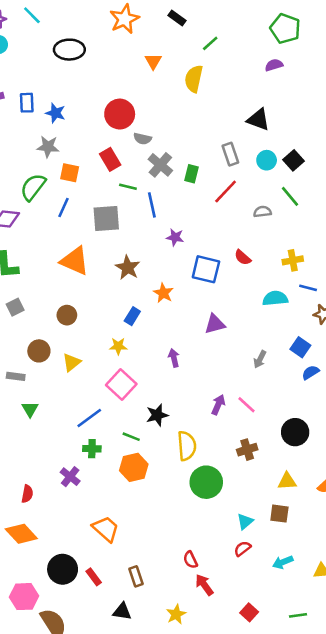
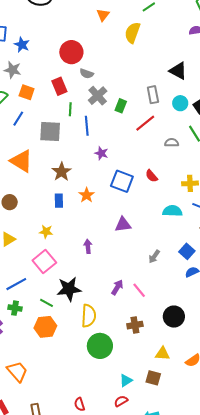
green line: (128, 187) -> (70, 109), turned 72
blue rectangle: (132, 316) -> (59, 201), moved, turned -40
black star: (157, 415) -> (69, 289), size x1.4

